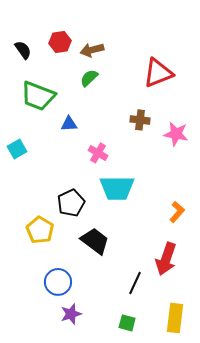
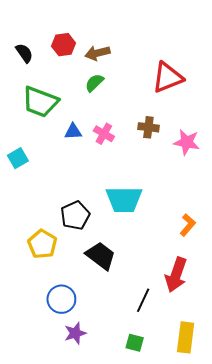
pink cross: (98, 153) -> (104, 134), moved

